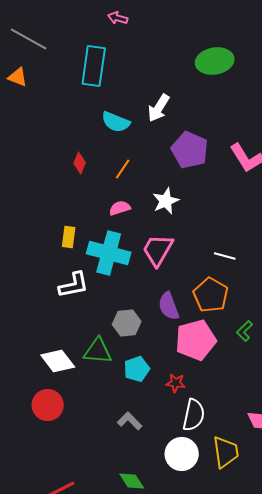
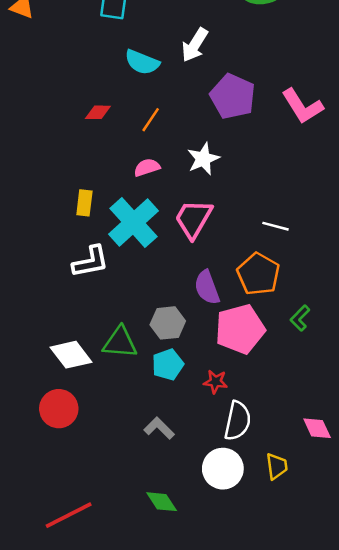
red diamond: (80, 163) -> (98, 112), turned 70
cyan cross: (109, 253) -> (133, 223), turned 33
gray hexagon: (127, 323) -> (168, 323), moved
yellow trapezoid: (226, 452) -> (277, 466), size x0.7

